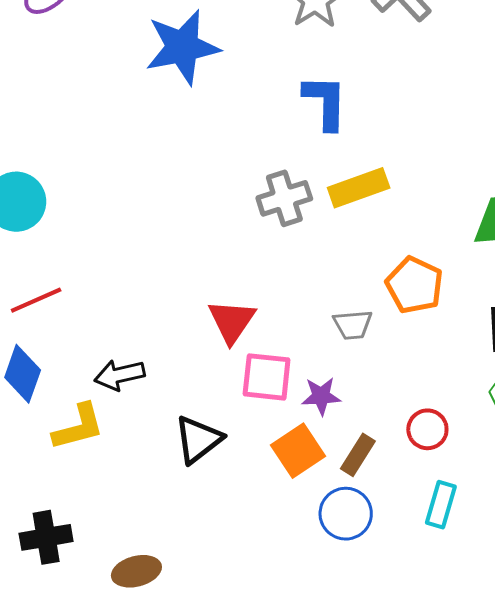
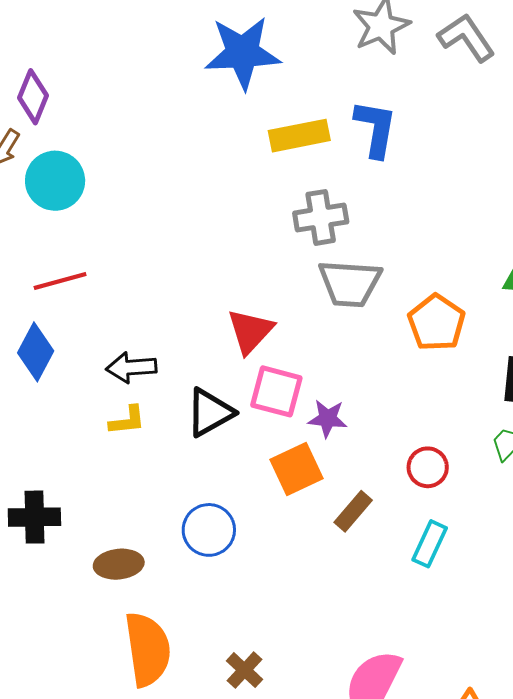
yellow rectangle: (359, 188) -> (299, 136), moved
gray trapezoid: (353, 325) -> (350, 283), moved, size x1.6
yellow L-shape: (78, 427) -> (127, 420), moved, size x0.7
black triangle: (198, 440) -> (210, 412), moved
brown rectangle: (358, 455) -> (353, 511), moved
blue circle: (346, 514) -> (209, 530), moved

